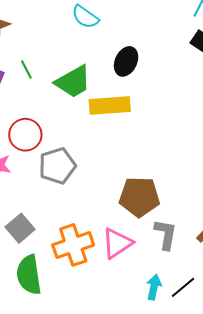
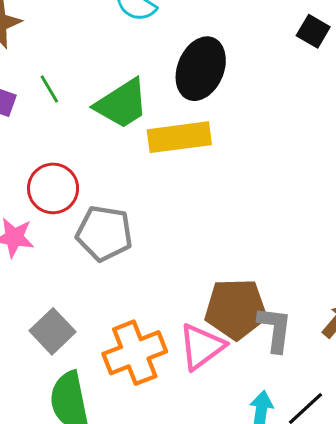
black ellipse: (126, 61) -> (201, 69), size x1.4
gray pentagon: (57, 166) -> (104, 233), turned 30
brown pentagon: (139, 197) -> (236, 309), moved

